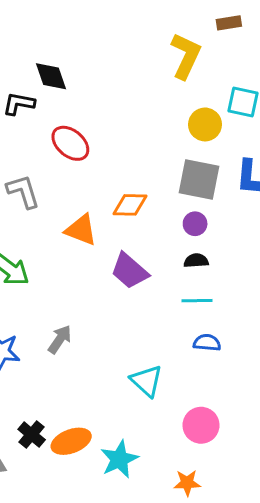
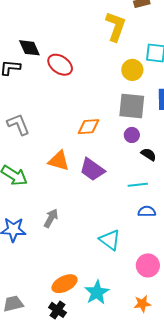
red ellipse: (70, 143) -> (60, 65), moved
orange triangle: (81, 230) -> (59, 161), moved
black semicircle: (196, 261) -> (149, 154), moved, turned 42
black cross: (32, 435) -> (58, 310), moved

